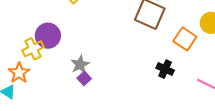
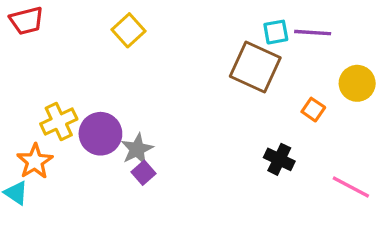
purple circle: (48, 36) -> (100, 134), moved
orange square: (185, 39) -> (313, 110), size x0.6

